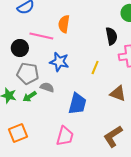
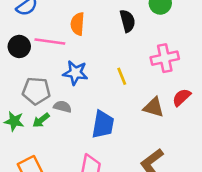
black semicircle: (111, 36) -> (128, 21), moved
black circle: (20, 48) -> (19, 46), moved
yellow line: (95, 67) -> (122, 76), turned -40

